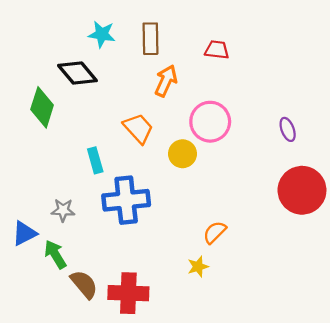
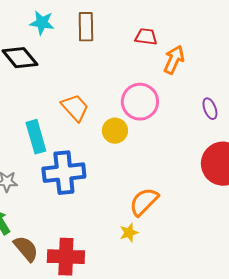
orange arrow: (166, 81) -> (174, 60), moved
cyan rectangle: (95, 160) -> (36, 137), size x1.4
orange semicircle: (215, 232) -> (144, 202), size x1.4

